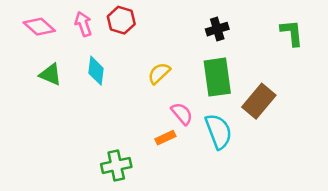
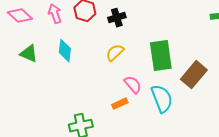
black cross: (217, 29) -> (117, 18), moved

